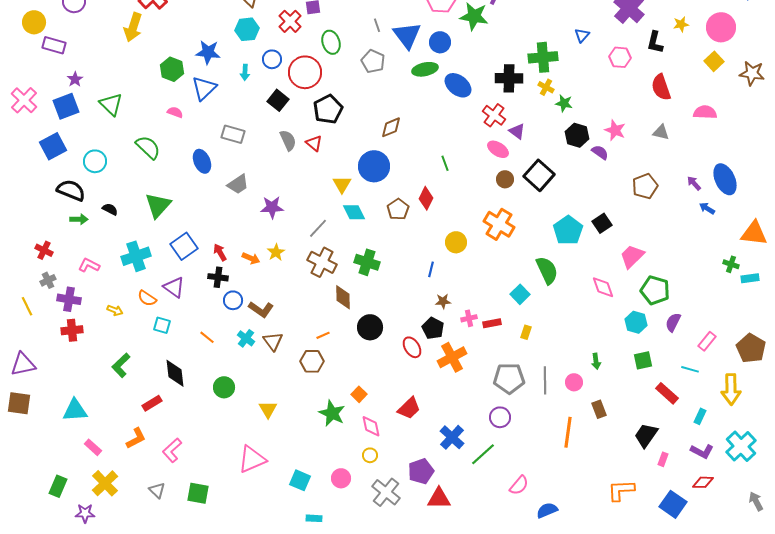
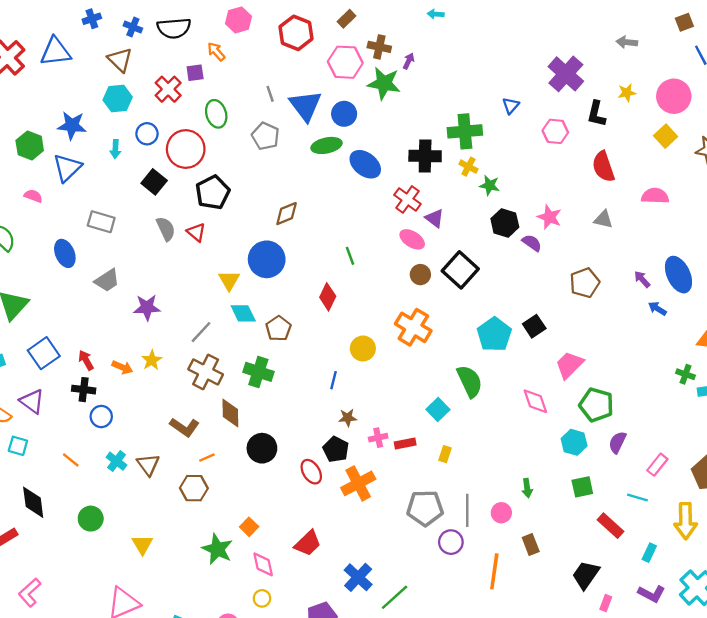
brown pentagon: (398, 209) -> (278, 329), moved
brown L-shape: (261, 309) -> (185, 427), moved
purple circle: (500, 417) -> (451, 542), moved

